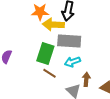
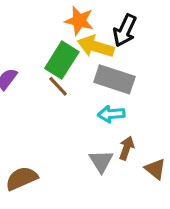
green rectangle: (45, 54) -> (62, 60), moved
brown line: (49, 73) -> (58, 86), moved

